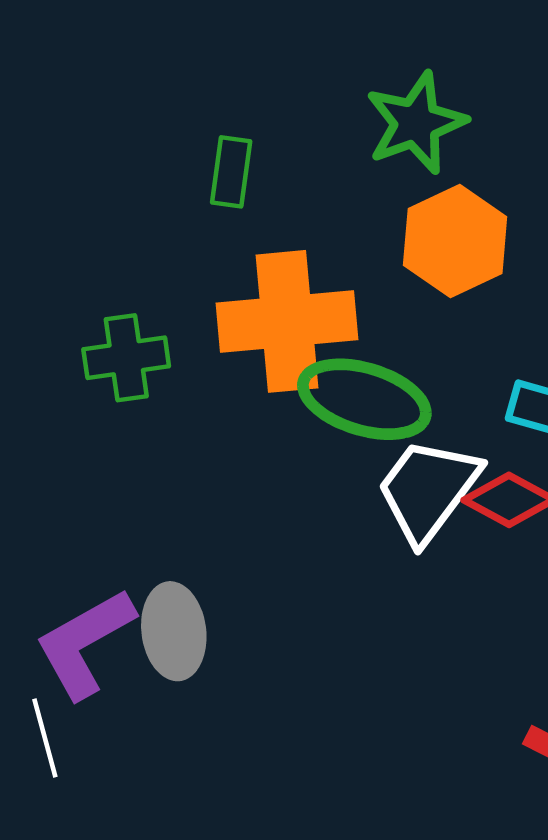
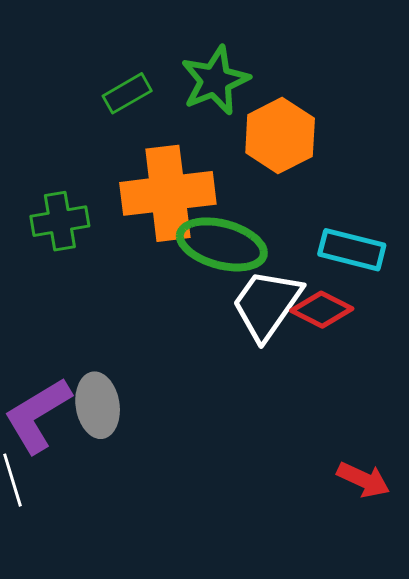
green star: (416, 123) -> (215, 80), moved
green rectangle: (231, 172) -> (127, 93), turned 54

